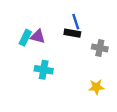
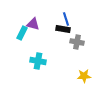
purple triangle: (38, 37) -> (33, 24), moved
gray cross: (100, 48) -> (77, 42), moved

